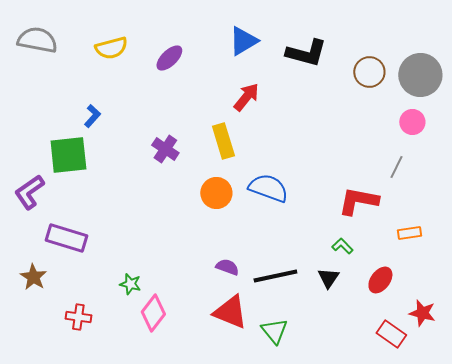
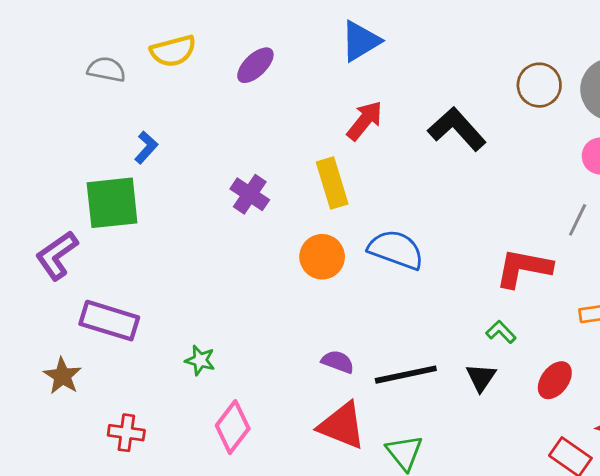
gray semicircle: (37, 40) -> (106, 69), moved, size x0.7
black L-shape: (306, 53) -> (457, 129), moved, turned -147
green star: (130, 284) -> (200, 360), moved

